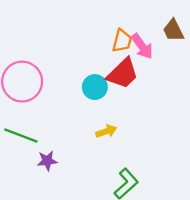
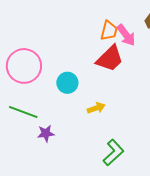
cyan circle: (95, 87) -> (67, 83), moved

